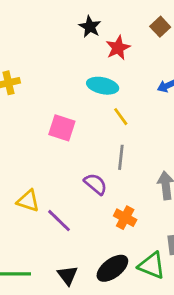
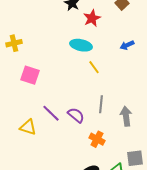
pink square: (62, 128) -> (30, 75), moved
gray line: (121, 157) -> (101, 104), moved
purple line: (59, 221) -> (51, 113), moved

